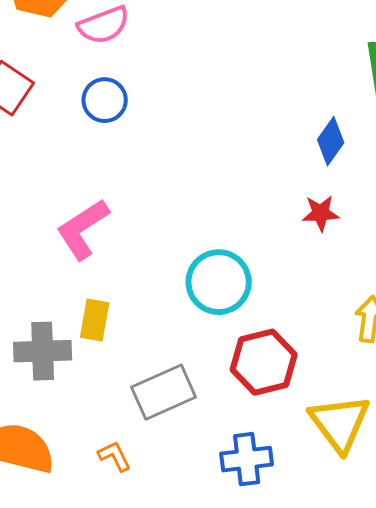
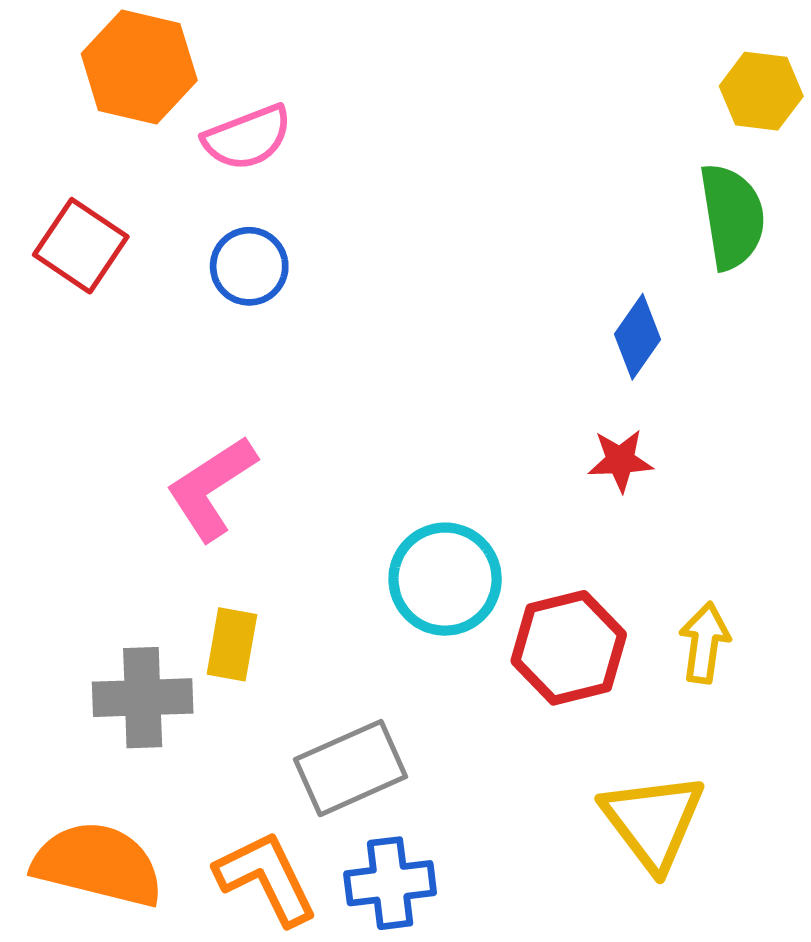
red hexagon: (264, 362) -> (569, 648), moved
orange L-shape: (115, 456) -> (266, 878), size x1.8
blue cross: (247, 459) -> (390, 883), moved

